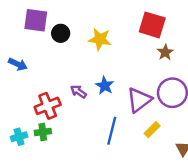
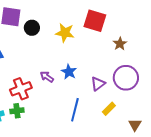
red square: (152, 25) -> (95, 21), moved
purple triangle: (139, 100) -> (98, 84), size x0.7

